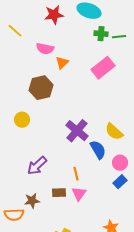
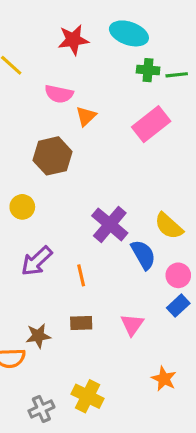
purple arrow: (37, 166) -> (37, 261), moved
orange line: (76, 174) -> (81, 275), moved
pink triangle: (79, 194) -> (132, 325), moved

